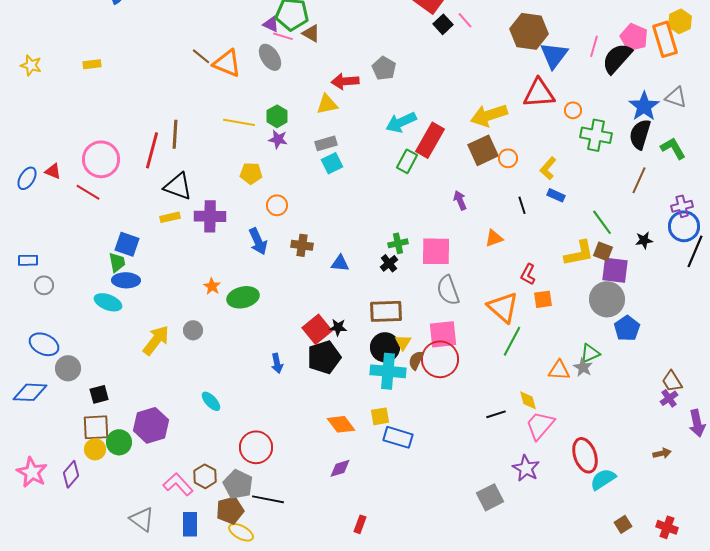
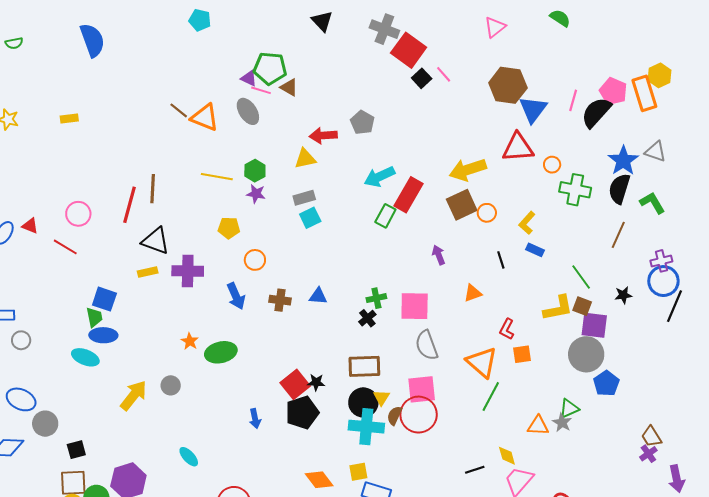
pink circle: (101, 159) -> (78, 214), size x0.7
blue triangle: (340, 263) -> (318, 296), moved

